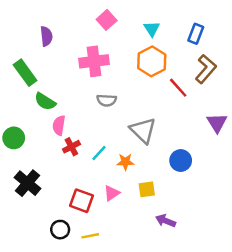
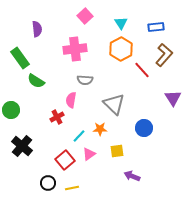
blue rectangle: (196, 34) -> (156, 27), turned 63
pink semicircle: (59, 125) -> (71, 100), moved
cyan line: (99, 153) -> (79, 136), moved
red square: (81, 201) -> (65, 160), turned 30

